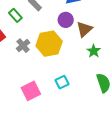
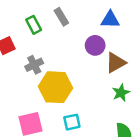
yellow hexagon: (49, 44) -> (55, 87), moved

